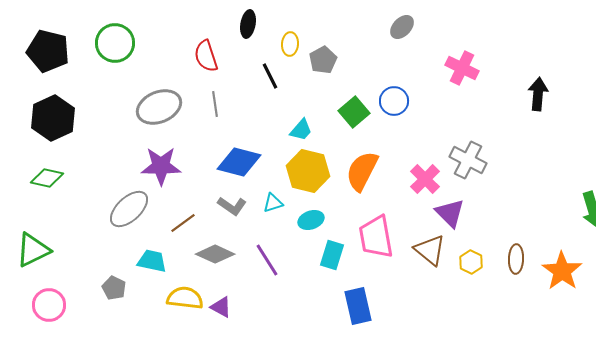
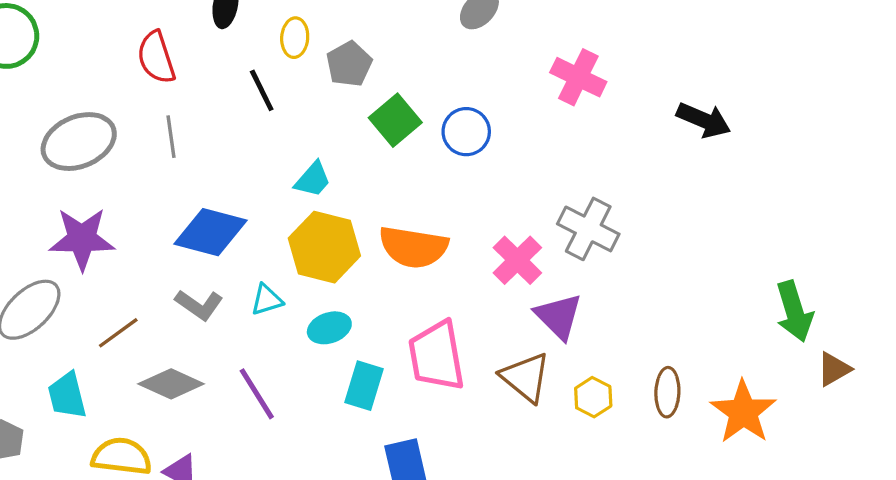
black arrow: (538, 94) -> (704, 120), turned 108
green square: (354, 112) -> (395, 120), moved
orange semicircle: (362, 171) -> (413, 247), turned -108
cyan trapezoid: (152, 261) -> (67, 395), turned -116

